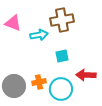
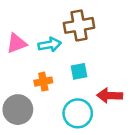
pink triangle: (13, 23) -> (17, 43), moved, turned -42
orange cross: (39, 82) -> (43, 82), moved

